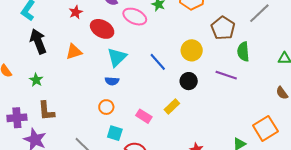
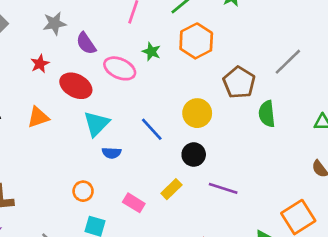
purple line: (226, 75) -> (223, 188), moved
blue semicircle: (112, 81) -> (112, 153), moved

